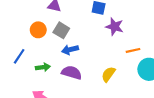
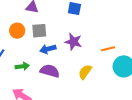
purple star: (115, 27) -> (73, 42), moved
gray square: (61, 30) -> (39, 31), turned -35

